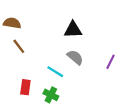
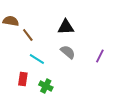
brown line: (19, 46) -> (28, 35), moved
cyan line: (55, 72) -> (37, 59), moved

